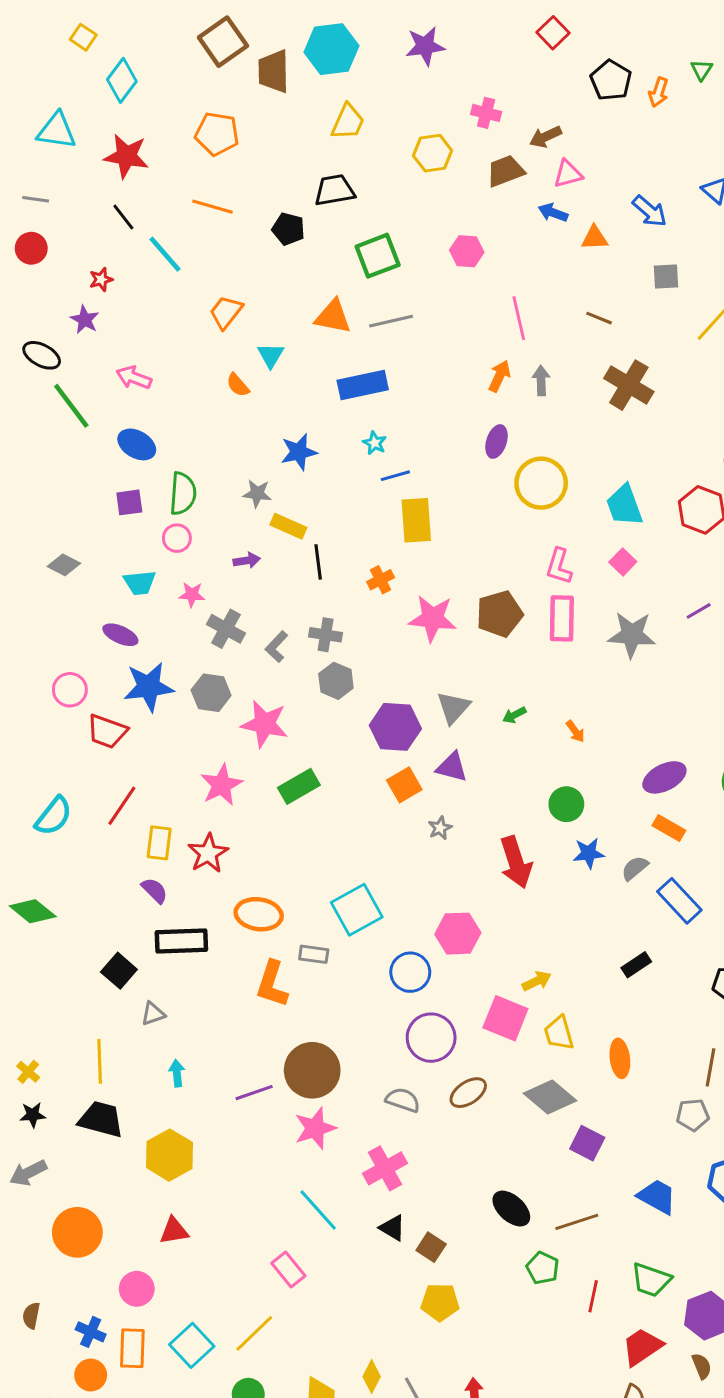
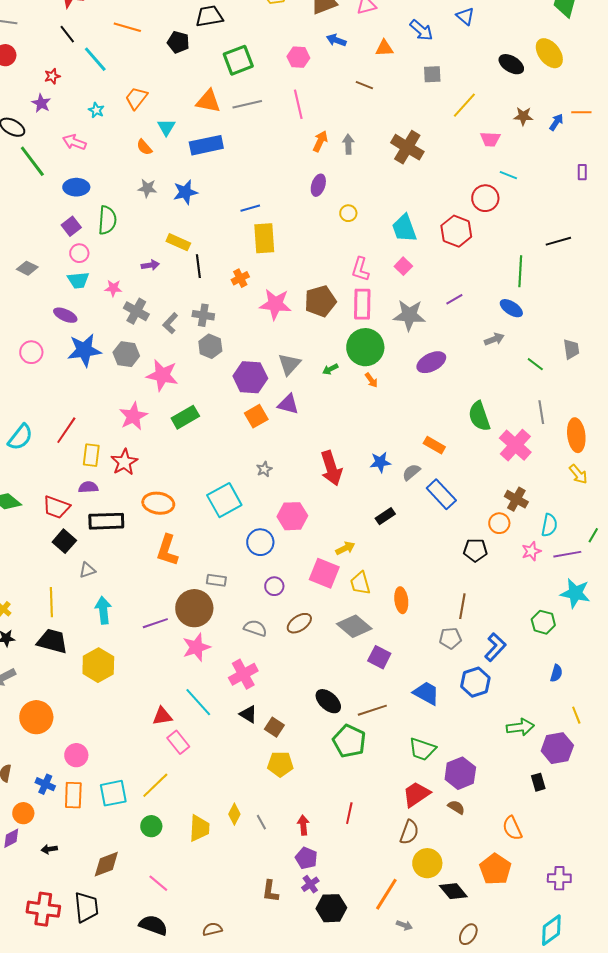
blue arrow: (553, 213) -> (336, 40), moved
pink line: (519, 318) -> (298, 104), moved
brown line: (599, 318) -> (364, 85), moved
blue rectangle: (363, 385) -> (206, 145), moved
cyan star: (375, 443) -> (96, 110), moved
blue ellipse: (137, 444) -> (76, 187), turned -30
yellow circle: (541, 483) -> (348, 213), size x0.5
gray star: (257, 494) -> (147, 188), moved
purple square: (129, 502) -> (71, 226), turned -30
pink circle: (177, 538) -> (79, 253), moved
red trapezoid: (107, 731) -> (56, 507), moved
purple ellipse: (664, 777) -> (431, 362), moved
green circle: (566, 804) -> (365, 347), moved, size x1.6
gray star: (440, 828) -> (264, 469), moved
purple semicircle: (155, 890) -> (88, 487), turned -48
gray rectangle: (314, 954) -> (216, 580), moved
black rectangle: (636, 965) -> (385, 516), moved
purple circle: (431, 1038) -> (274, 586), size x0.6
cyan arrow: (177, 1073) -> (103, 610), size x1.5
red triangle: (174, 1231) -> (162, 716), moved
green pentagon: (543, 1268) -> (349, 741), size x1.5
red line: (593, 1296) -> (349, 813), moved
cyan square: (192, 1345) -> (113, 793), turned 32
brown semicircle: (702, 1366) -> (456, 807), turned -36
orange circle: (91, 1375) -> (23, 813), moved

